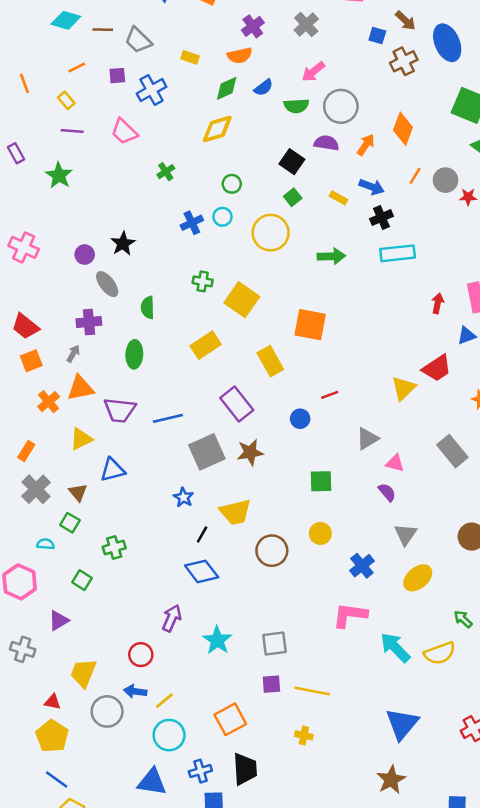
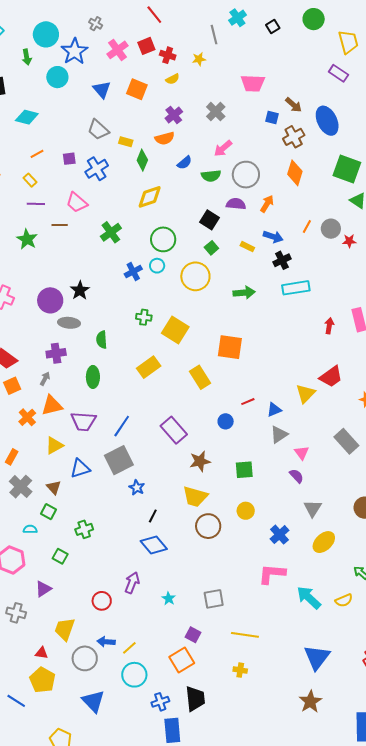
brown line: (103, 30) -> (60, 225), moved
gray trapezoid: (138, 40) -> (98, 130), moved
green diamond: (227, 88) -> (142, 160), moved, turned -40
orange diamond: (403, 129) -> (295, 173), moved
green cross: (166, 172) -> (111, 232), size x1.5
green circle: (232, 184) -> (163, 239), size x1.6
purple circle: (85, 255) -> (50, 300), size x1.6
gray ellipse: (107, 284) -> (69, 323), turned -45
blue triangle: (466, 336) -> (274, 410), moved
purple rectangle: (237, 404) -> (174, 430), moved
blue line: (168, 418) -> (122, 426), turned -40
gray square: (207, 452) -> (119, 460), moved
brown star: (250, 452) -> (200, 461), moved
pink triangle: (395, 463) -> (302, 453), turned 42
yellow trapezoid: (235, 512) -> (195, 496), moved, turned 32
cyan star: (217, 640) -> (169, 598), size x0.6
yellow semicircle: (440, 653) -> (344, 600), size x0.7
red circle: (141, 655) -> (102, 601), moved
purple square: (271, 684) -> (193, 635), moved, turned 35
blue line: (57, 779) -> (16, 701), moved
blue triangle: (152, 782) -> (93, 701), moved, turned 40

